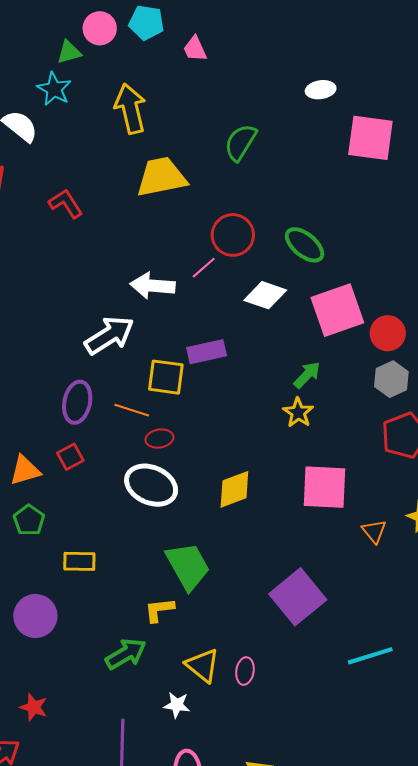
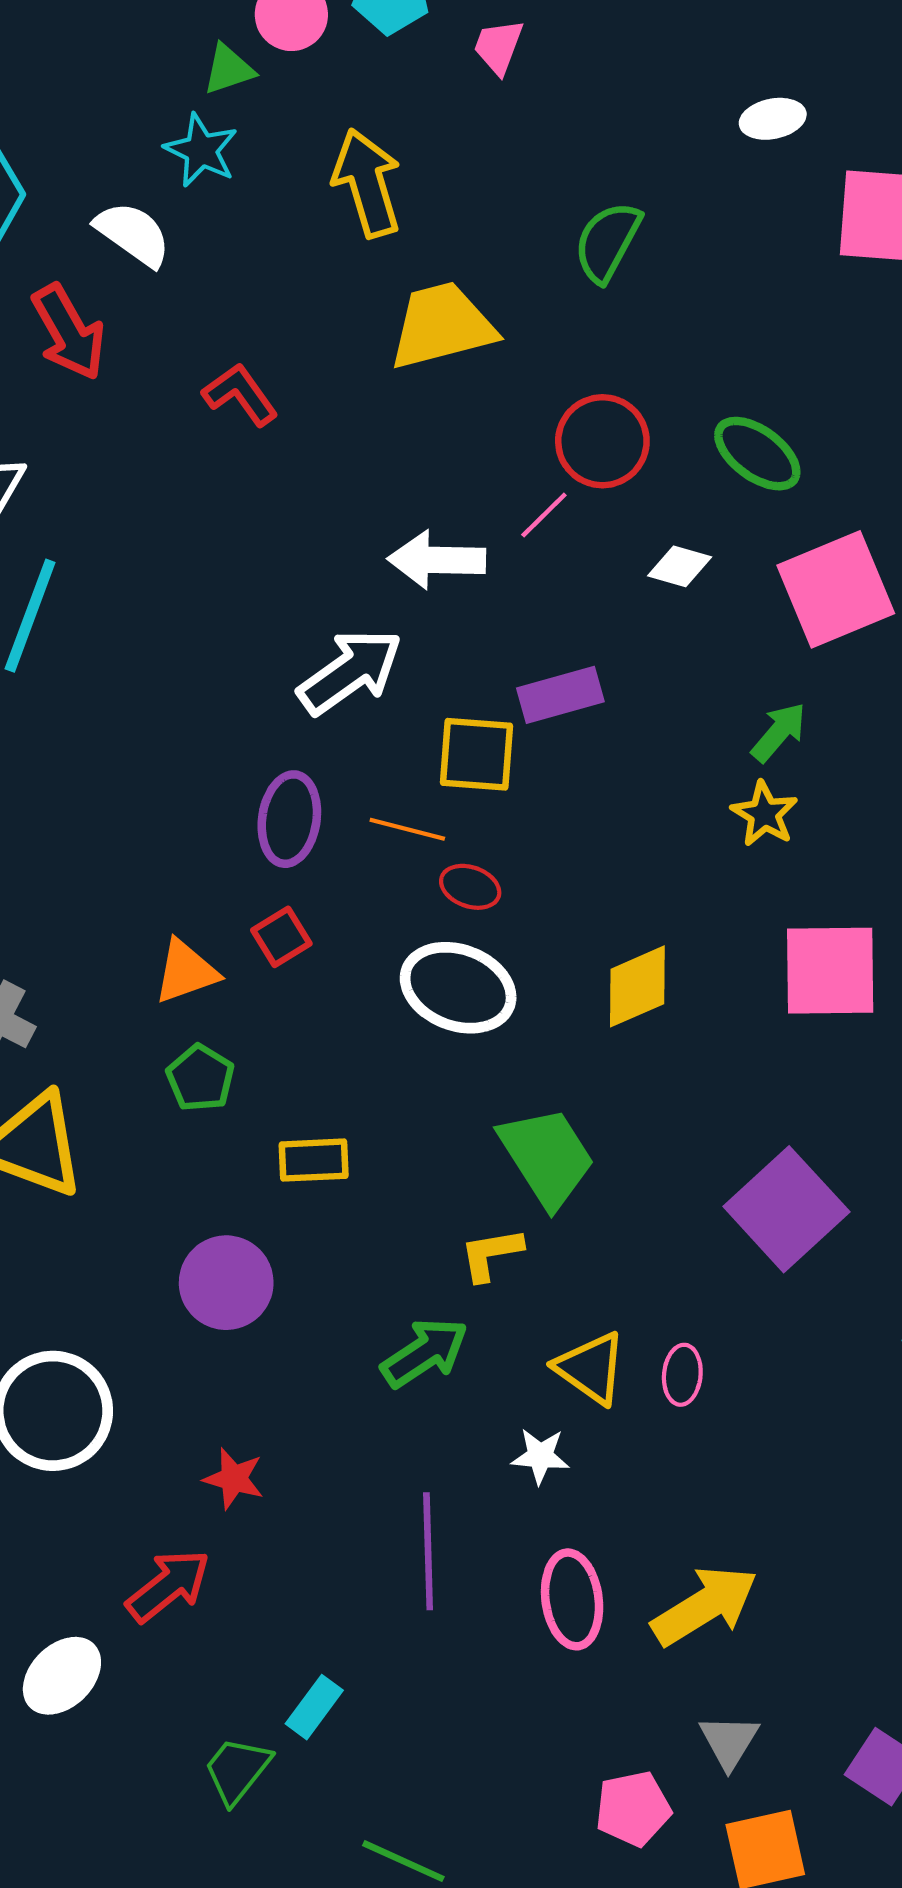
pink trapezoid: (195, 49) -> (498, 47), turned 48
white diamond: (265, 295) -> (680, 566), size x0.7
red ellipse: (159, 439) -> (470, 887), turned 32

